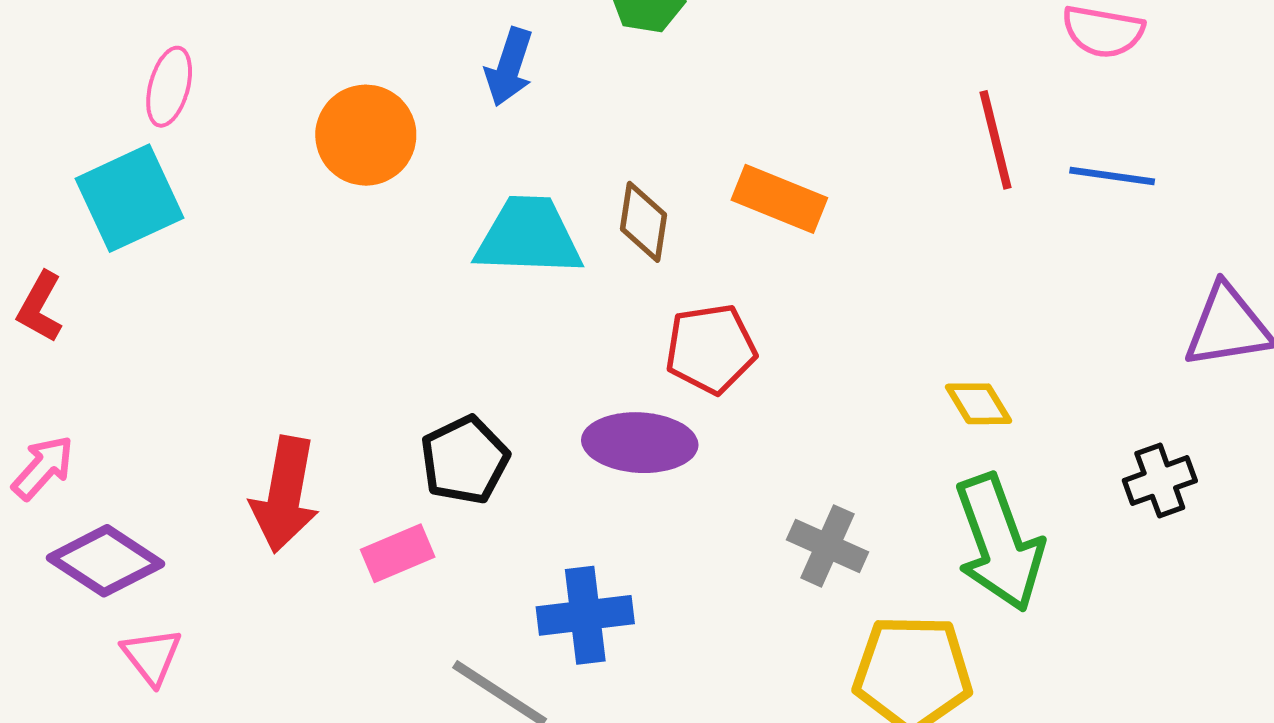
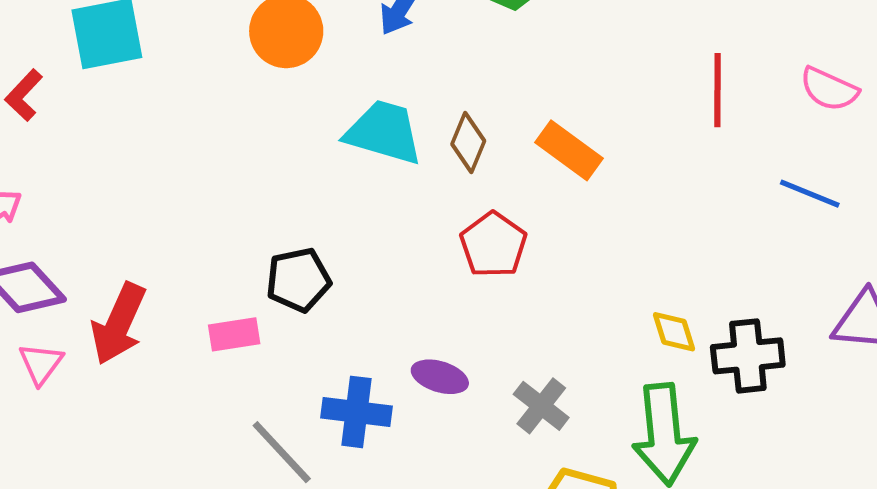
red line: (996, 140) -> (717, 90), moved
red pentagon: (711, 349) -> (493, 245), turned 30
purple ellipse: (640, 443) -> (440, 377), moved, size x0.7
black cross: (1160, 481) -> (748, 356), moved, size x1.4
red arrow: (285, 495) -> (119, 324), moved

